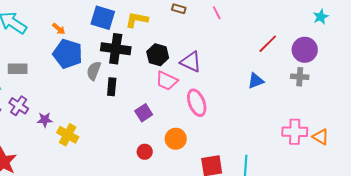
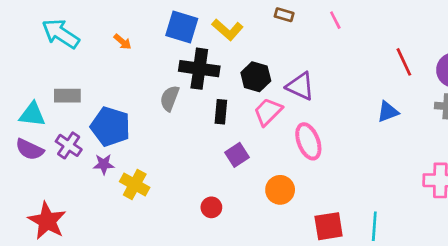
yellow L-shape: (137, 20) -> (228, 30), turned -150
red line: (268, 44) -> (404, 62), turned -70
blue pentagon: (68, 54) -> (110, 127), moved
pink trapezoid: (167, 81) -> (268, 112), turned 110
black rectangle: (112, 87) -> (221, 112), moved
red circle: (145, 152) -> (211, 207), moved

